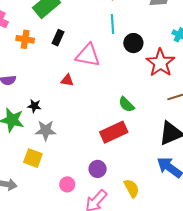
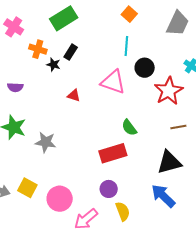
pink triangle: (88, 55) -> (113, 82), moved
black star: (34, 106) -> (53, 65), moved
yellow square: (33, 158) -> (27, 188), moved
purple circle: (98, 169) -> (109, 189), moved
pink circle: (67, 184) -> (60, 199), size x1.6

